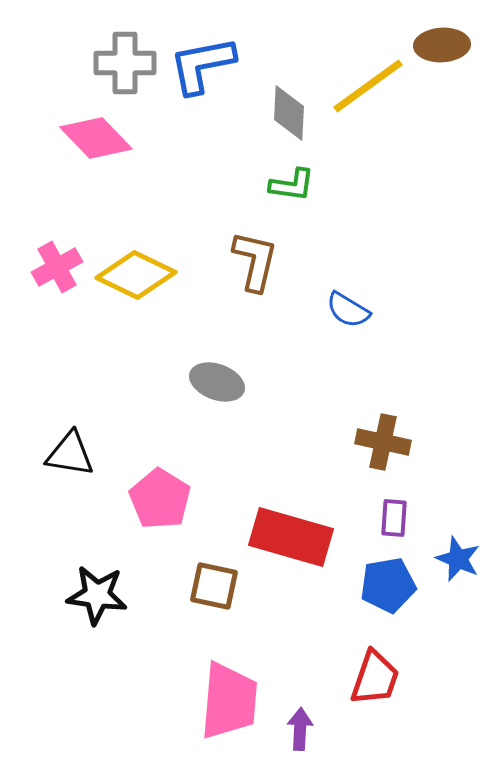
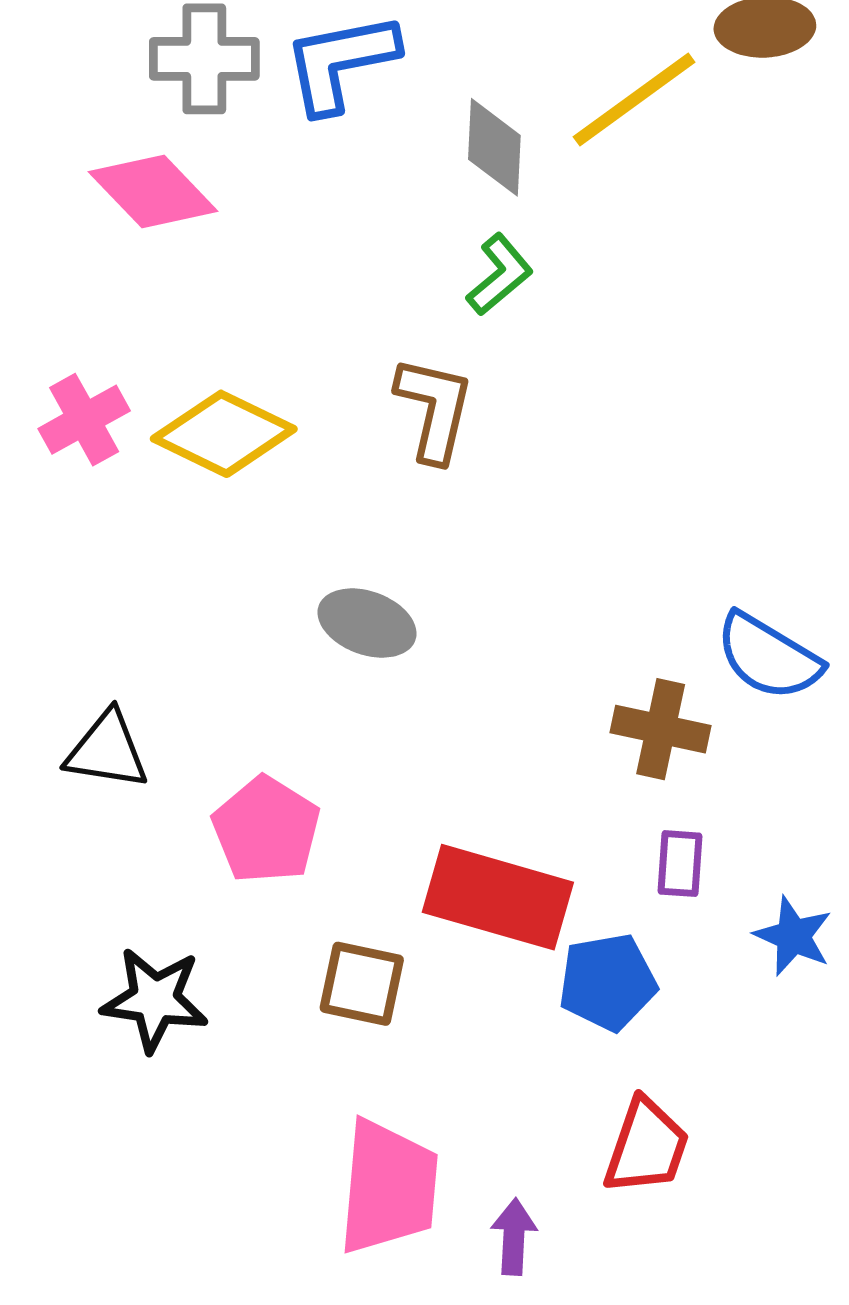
green L-shape: (292, 185) -> (500, 275), turned -48
blue semicircle: (348, 310) -> (768, 657), moved, size x1.4
blue pentagon: (388, 585) -> (608, 982), moved

